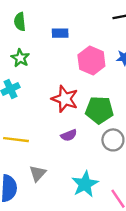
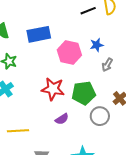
blue rectangle: (60, 33) -> (39, 34), size x1.6

